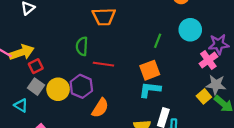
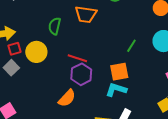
green semicircle: (82, 46) -> (55, 26), moved
purple hexagon: (81, 86) -> (81, 74), moved
yellow circle: (58, 89) -> (36, 52), moved

